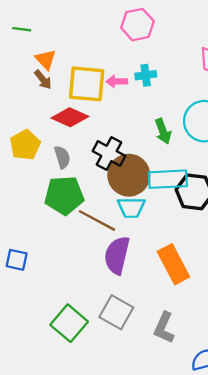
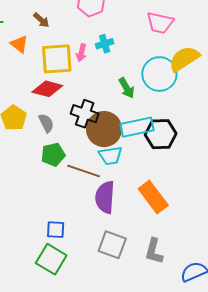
brown arrow: (43, 80) -> (41, 20), moved
pink arrow: (117, 81) -> (81, 53), turned -66
green pentagon: (64, 195) -> (53, 155), size x0.7
blue square: (17, 260) -> (56, 230), moved
green square: (69, 323) -> (51, 259), moved

